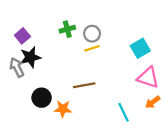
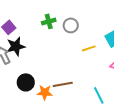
yellow line: (92, 48) -> (89, 48), moved
brown line: (84, 85) -> (63, 84), moved

